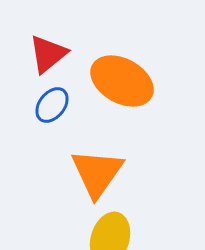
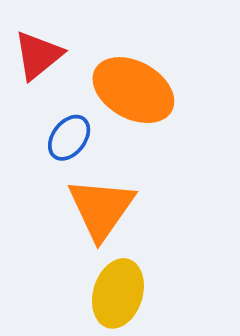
blue ellipse: (52, 105) -> (69, 138), moved

